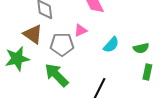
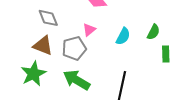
green semicircle: (141, 48) -> (153, 32), turned -35

